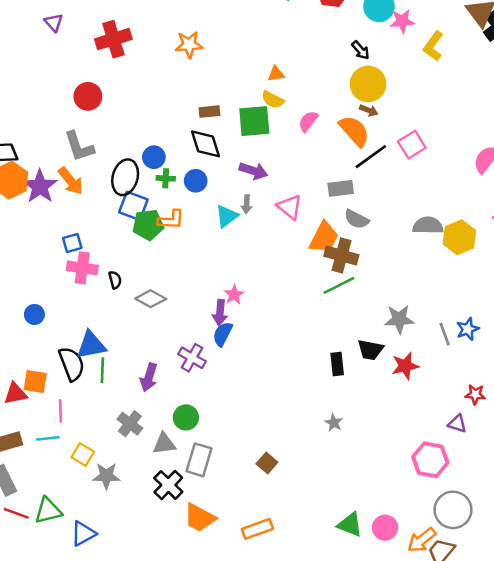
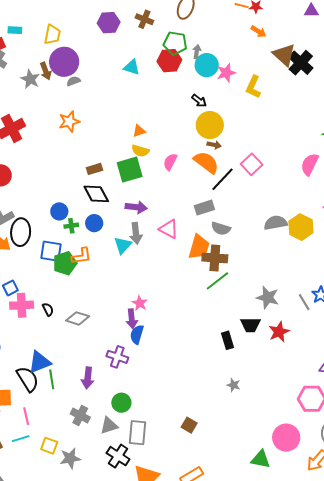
black ellipse: (125, 177) -> (21, 232), moved
gray arrow: (247, 204) -> (136, 233), size x1.5
gray star: (399, 319) -> (268, 297), turned 30
pink circle: (385, 528) -> (286, 438), moved, size x1.4

